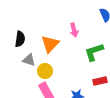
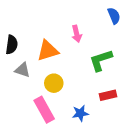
orange triangle: (50, 44) -> (48, 51), turned 30
yellow circle: (45, 71) -> (54, 83), moved

